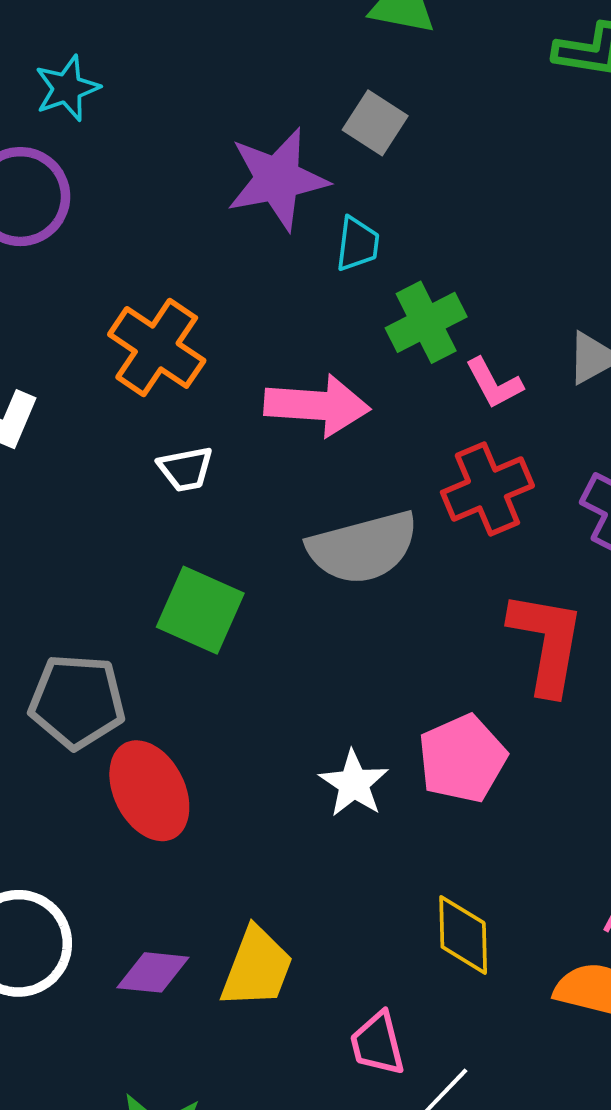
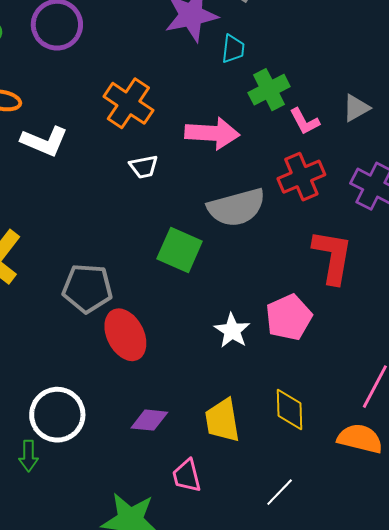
green square: (200, 610) -> (180, 250), moved
yellow trapezoid: (257, 968) -> (222, 420), moved, turned 150
purple diamond: (153, 972) -> (149, 420), moved
pink trapezoid: (377, 1044) -> (187, 476), moved

